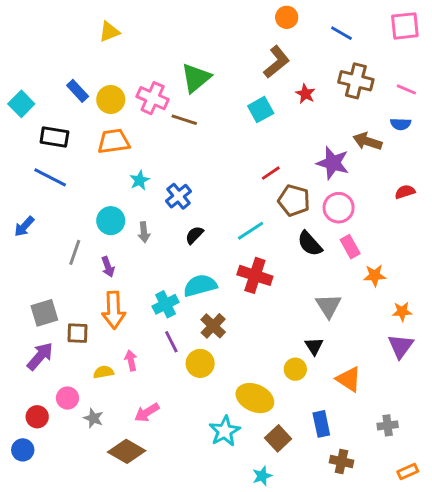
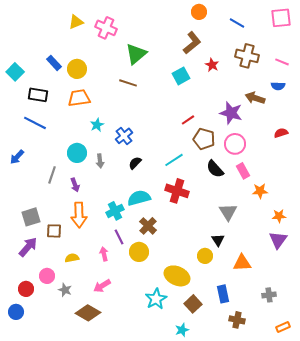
pink cross: (153, 98) -> (106, 28), moved
pink arrow: (131, 361) -> (104, 254), moved
orange triangle: (349, 379) -> (242, 263), turned -36

